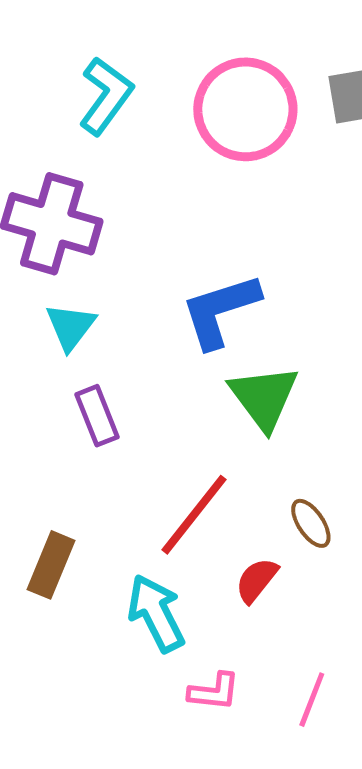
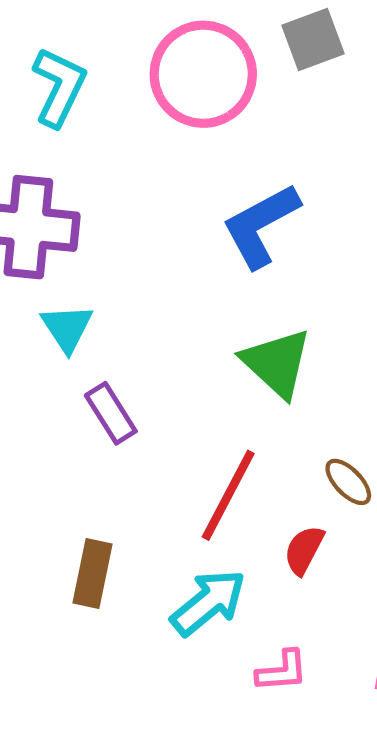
blue L-shape: (220, 311) -> (261, 225), moved
cyan arrow: (156, 613) -> (208, 603), turned 88

